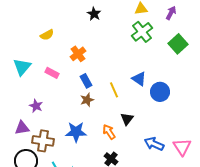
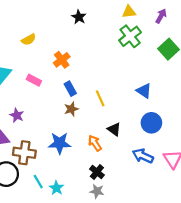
blue triangle: (139, 79) -> (144, 91), moved
blue circle: (160, 92) -> (151, 123), moved
black triangle: (127, 119) -> (114, 129), turned -32

